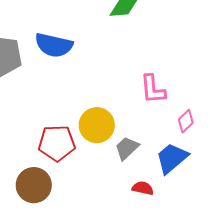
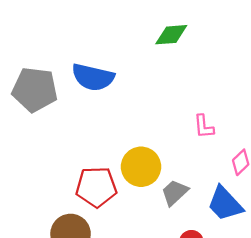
pink L-shape: (153, 89) -> (204, 126), size x0.7
blue trapezoid: (172, 158) -> (225, 204), turned -93

